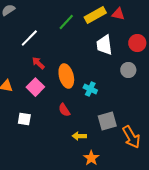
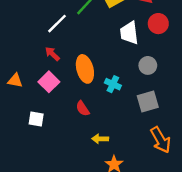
white line: (29, 38) -> (57, 24), moved
red circle: (137, 43) -> (158, 24), moved
gray circle: (128, 70) -> (148, 65), moved
gray square: (107, 121) -> (148, 102), moved

